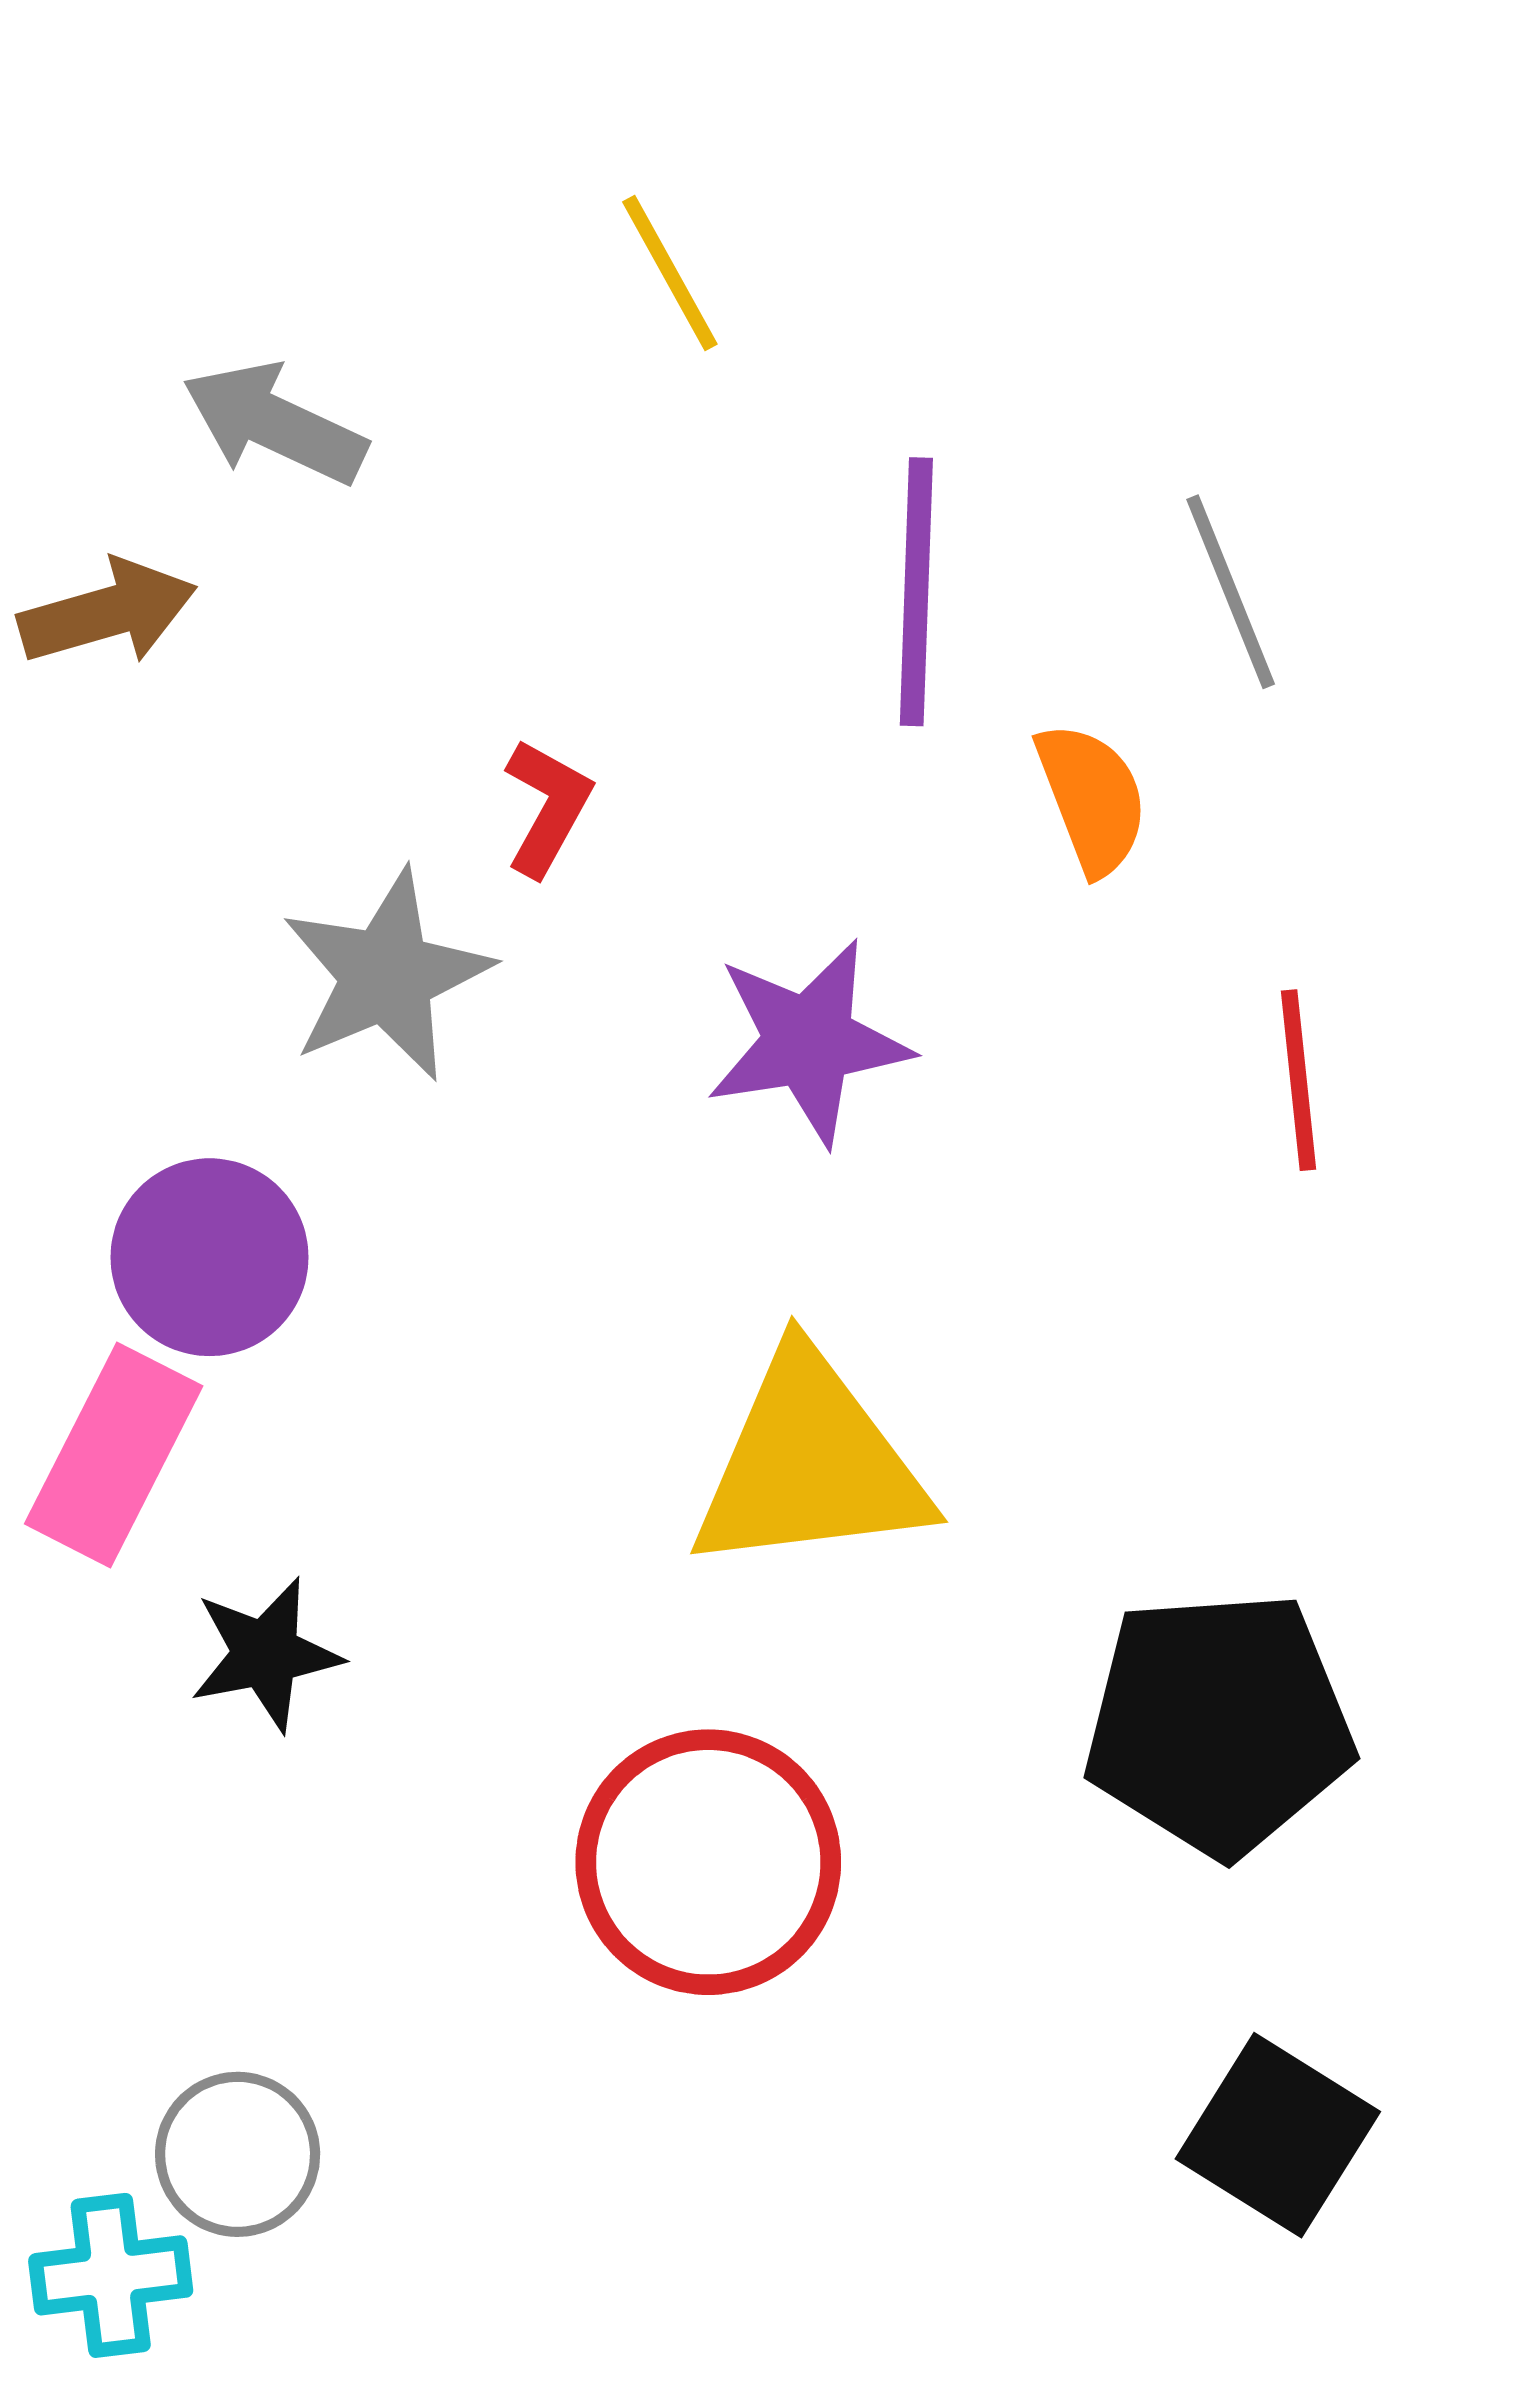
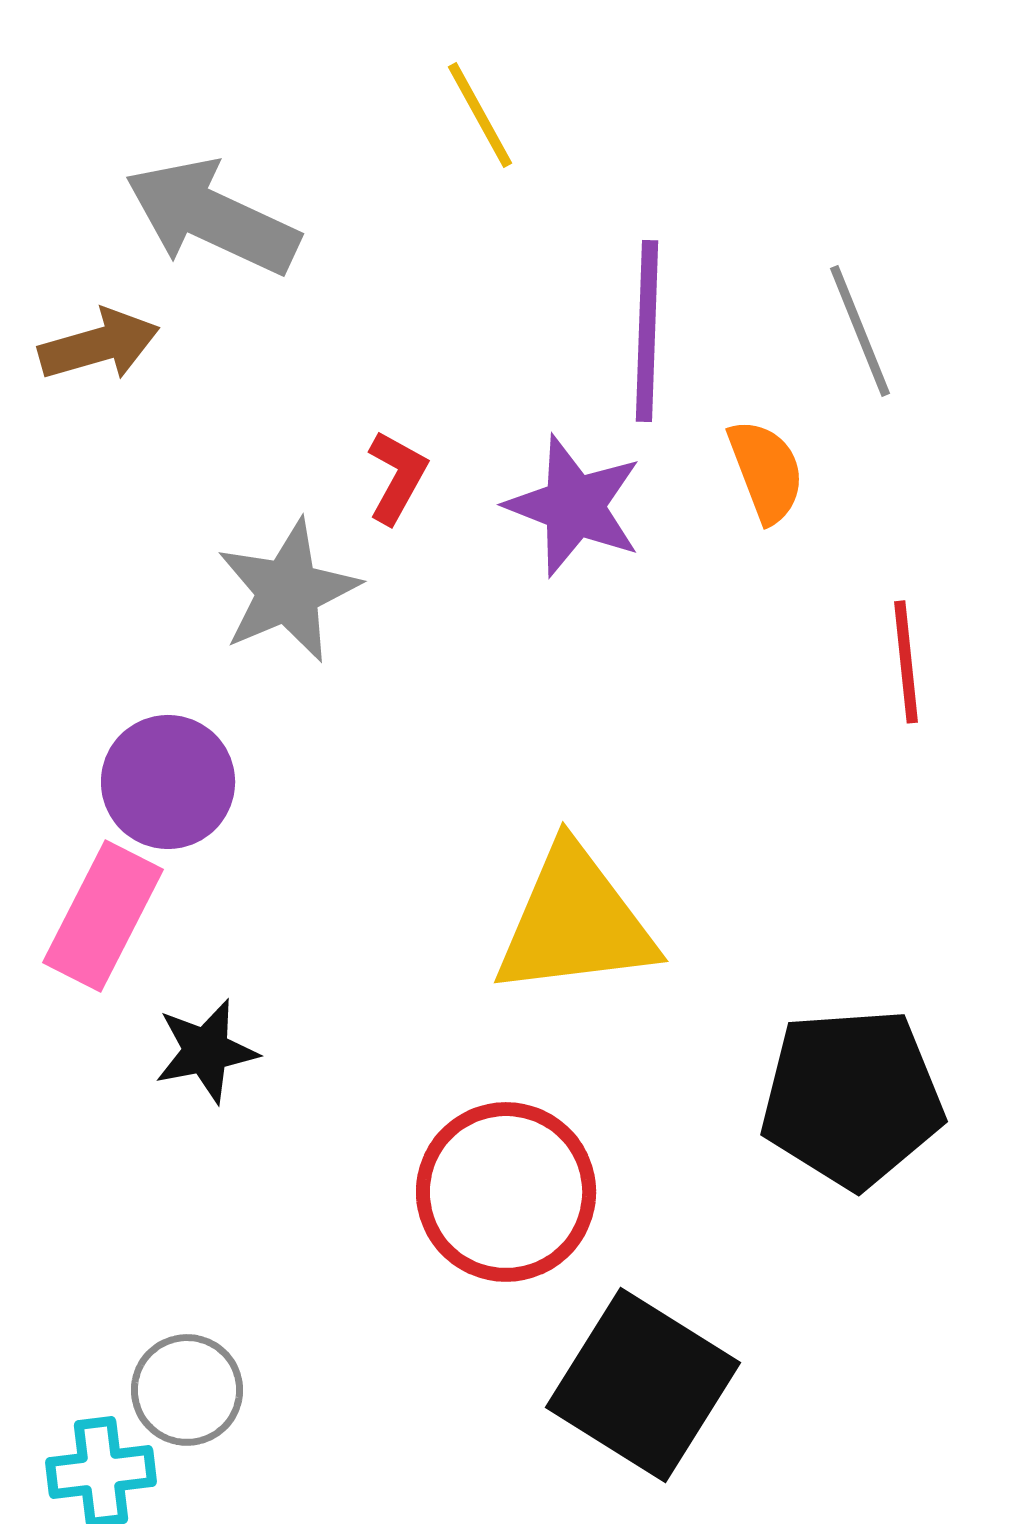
gray arrow: (274, 423) -> (212, 217), size x1.4
purple star: (809, 1042) -> (574, 506), moved, turned 30
black square: (1278, 2135) -> (643, 1385), moved, size x1.4

